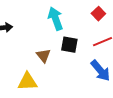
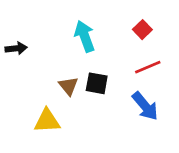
black square: (69, 45) -> (97, 83), moved

